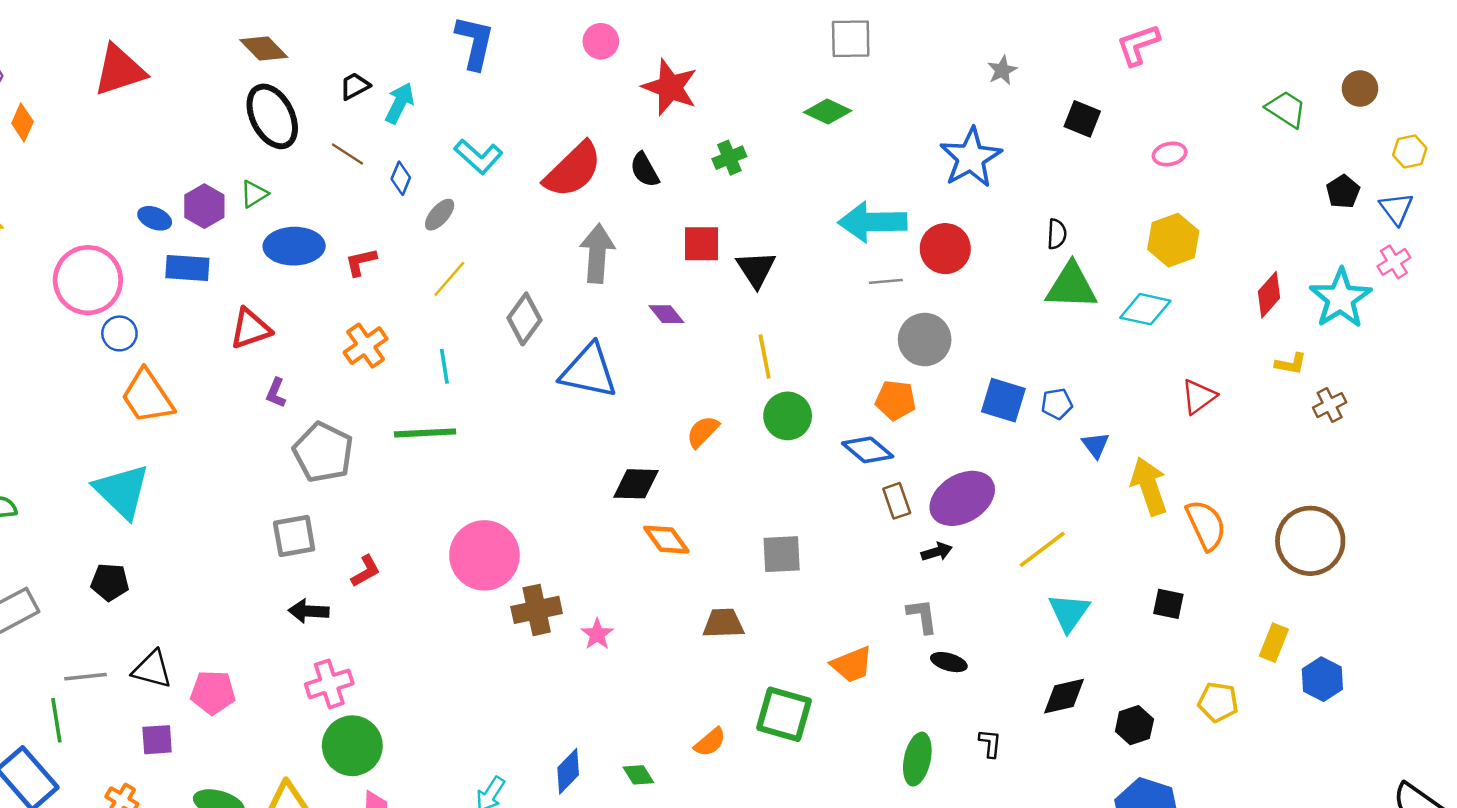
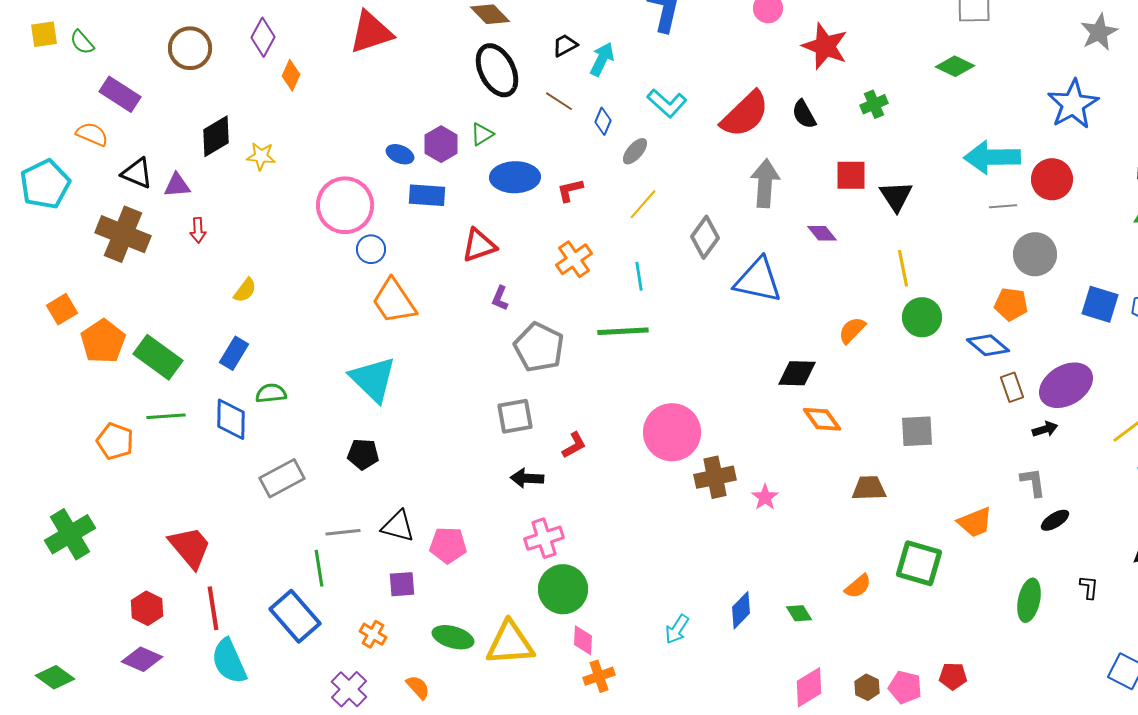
gray star: (1002, 70) -> (1099, 32), size x1.5
black ellipse: (949, 662) -> (1055, 520), turned -48

